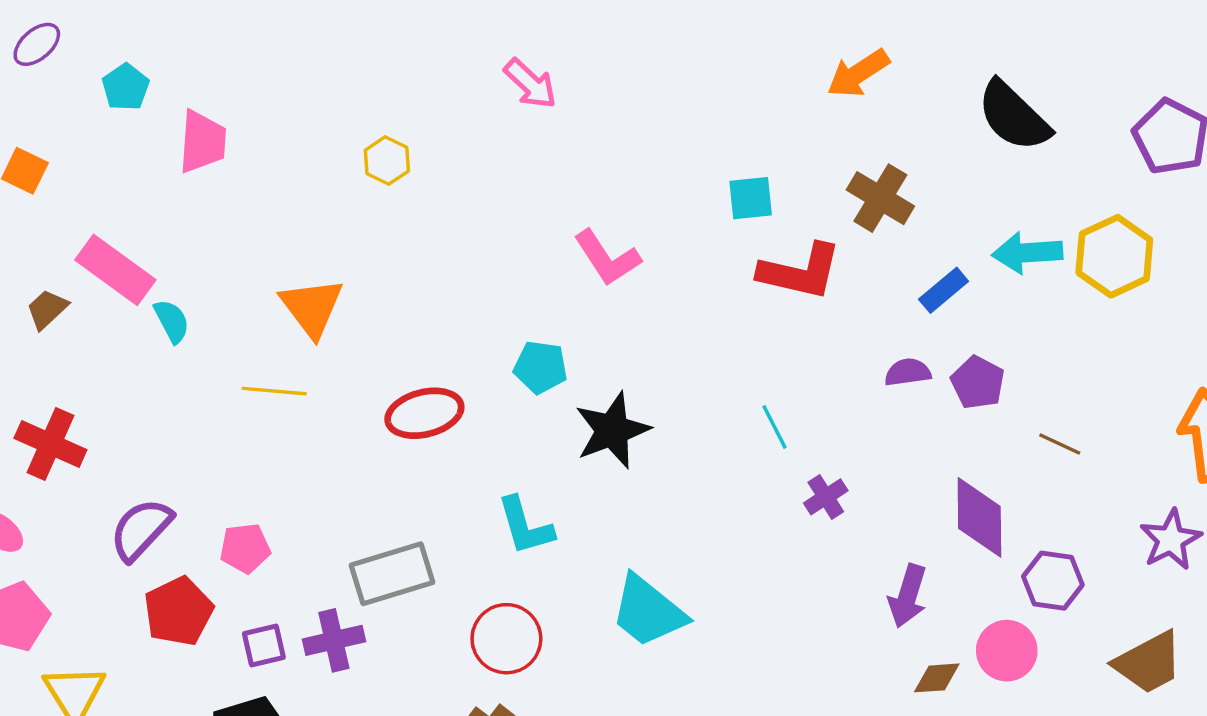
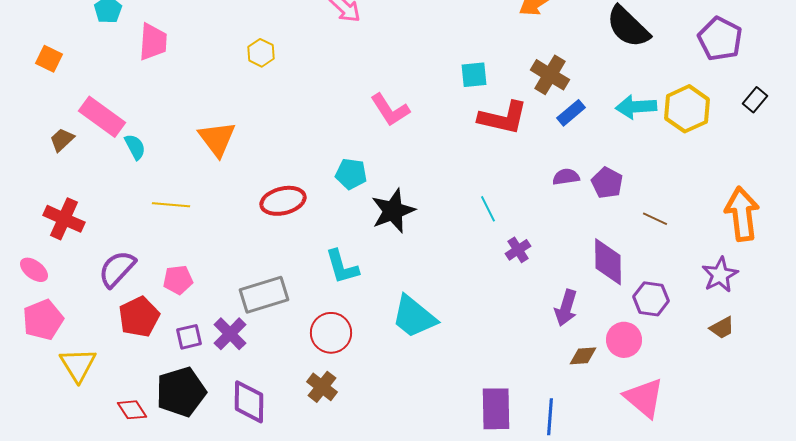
blue rectangle: (944, 290) -> (571, 113), moved
yellow line: (274, 391) -> (171, 205), moved
purple cross: (334, 640) -> (230, 334), turned -32
brown trapezoid: (1148, 663) -> (722, 328), moved, size x0.6

